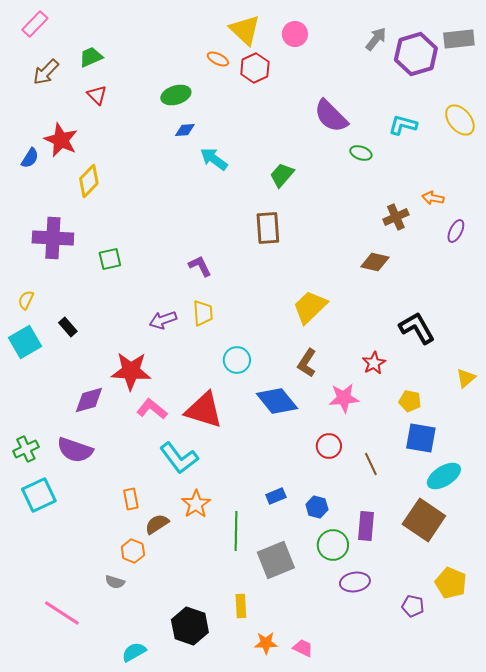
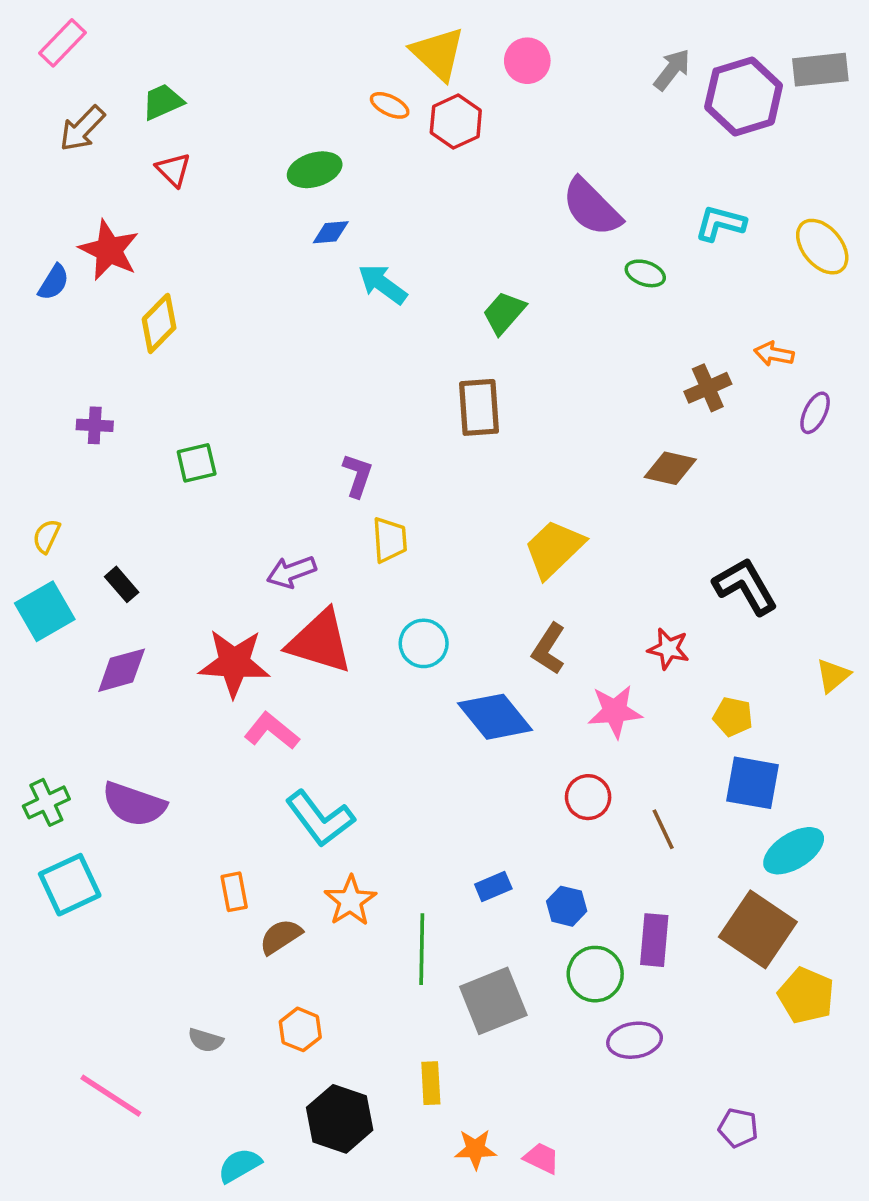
yellow ellipse: (460, 120) -> (822, 247), moved
purple cross: (53, 238) -> (95, 425), size x0.5
purple L-shape: (200, 266) -> (357, 475), turned 45
yellow trapezoid: (203, 313) -> (390, 540), moved
red star: (374, 363) -> (668, 649), turned -30
purple diamond: (89, 400) -> (122, 670), moved
red triangle: (204, 410) -> (320, 642), moved
orange hexagon: (133, 551) -> (300, 1029), moved
yellow pentagon: (451, 583) -> (806, 996), moved
purple pentagon: (413, 606) -> (738, 1128), moved

